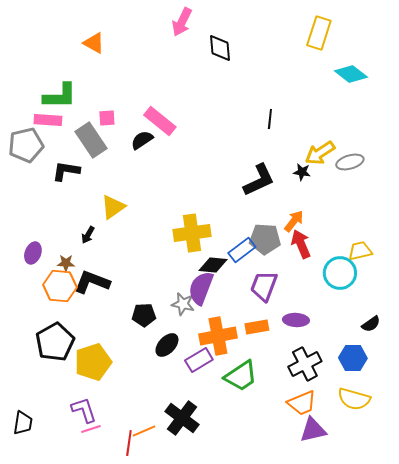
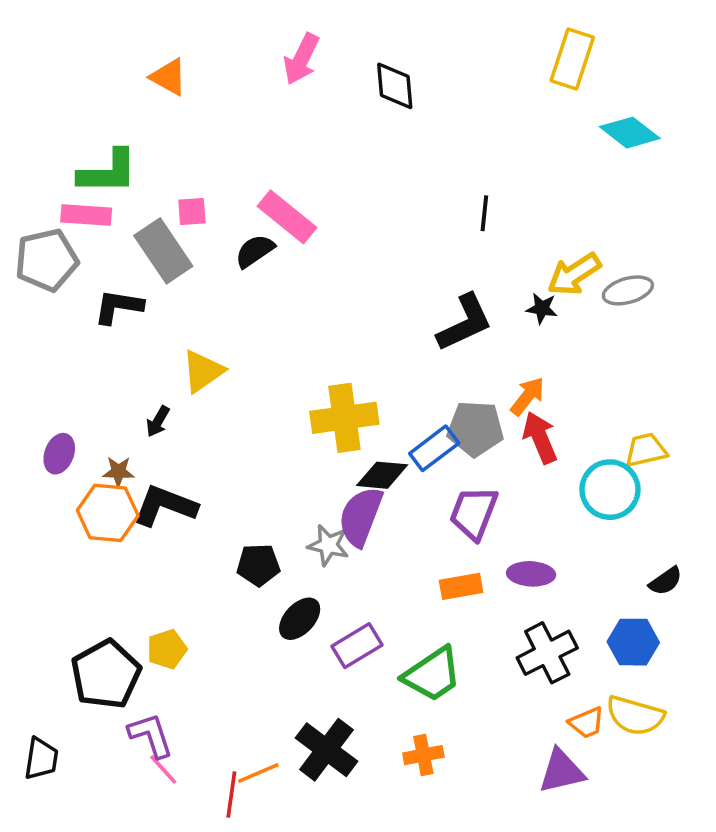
pink arrow: (182, 22) -> (301, 59), moved
orange cross: (218, 336) -> (423, 755), moved, size x0.6
black pentagon: (55, 342) -> (106, 674), moved
yellow pentagon: (93, 362) -> (167, 649), size x0.6
orange trapezoid: (302, 403) -> (587, 723), moved, size x0.7
pink line: (91, 429) -> (163, 769), turned 66

